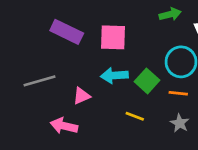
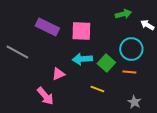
gray line: (39, 81) -> (17, 52), moved, turned 45
gray star: (180, 123) -> (134, 102), moved
pink arrow: (64, 126) -> (45, 96), turned -144

